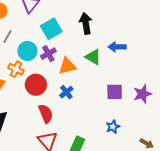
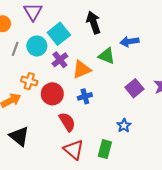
cyan circle: (27, 51) -> (37, 46), moved
blue cross: (66, 92) -> (85, 96), turned 32
purple square: (115, 92) -> (134, 88), turned -30
blue star: (113, 127) -> (124, 126), moved

